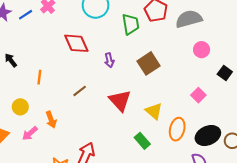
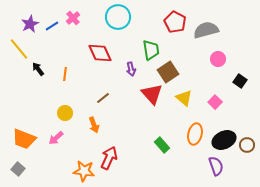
green trapezoid: (131, 24) -> (151, 50), moved
orange line: (39, 77) -> (65, 74), moved
red triangle: (120, 101) -> (152, 94), moved
yellow circle: (20, 107) -> (65, 113), moved
yellow triangle: (154, 111) -> (184, 98), moved
orange arrow: (51, 120) -> (94, 125), moved

